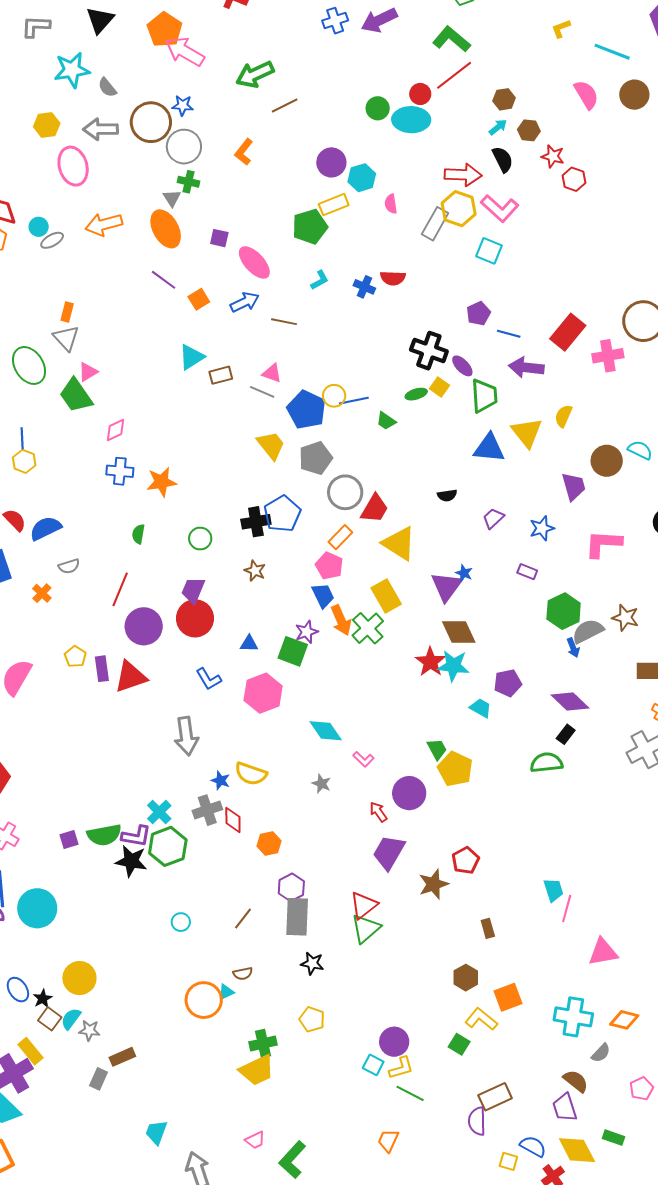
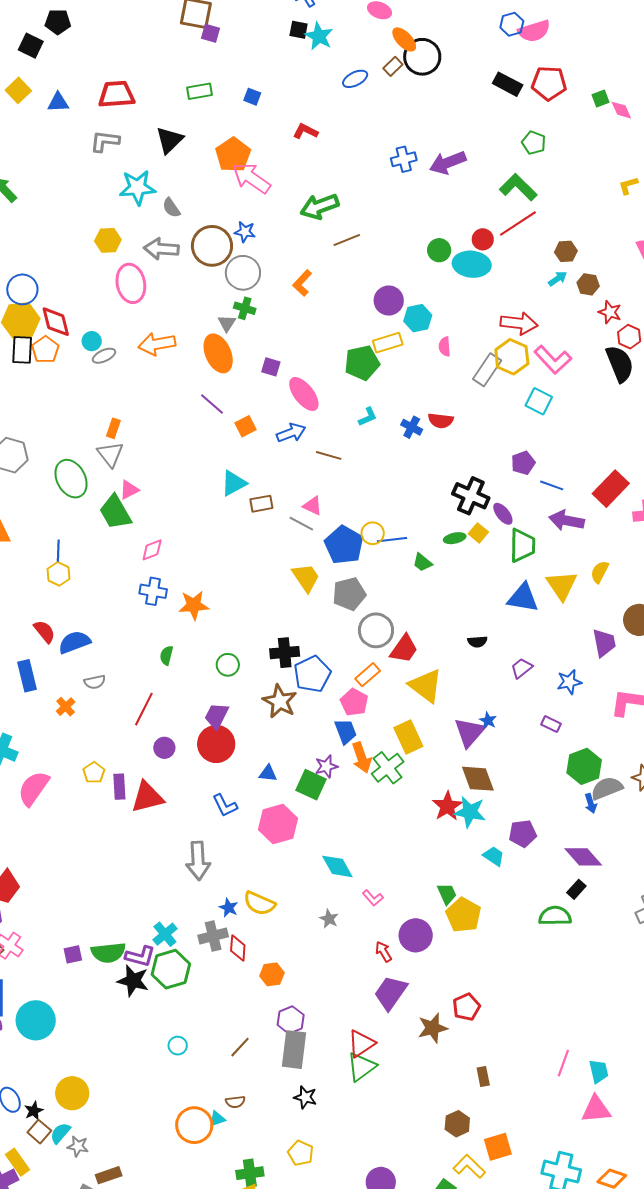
black semicircle: (503, 159) -> (620, 364), moved, size x1.4
blue pentagon: (282, 514) -> (312, 674), moved
brown star: (255, 571) -> (280, 701), size x1.6
purple circle: (144, 626) -> (164, 748), size x0.6
cyan trapezoid: (553, 890) -> (599, 1071), moved

